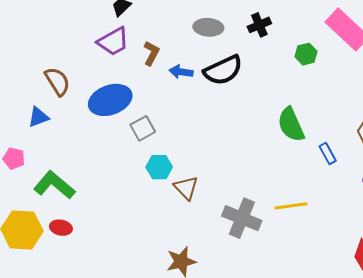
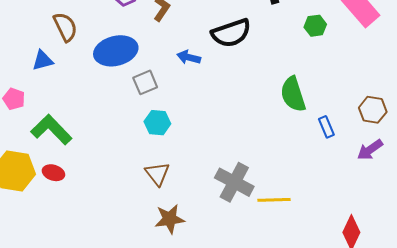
blue arrow: (181, 72) -> (189, 57), moved
brown triangle: (186, 188) -> (157, 174), moved
yellow line: (291, 206) -> (274, 200), moved

